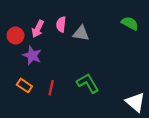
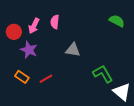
gray triangle: (81, 33) -> (73, 50), moved
green L-shape: (88, 83) -> (103, 74), moved
red line: (51, 88) -> (46, 79), turned 48

